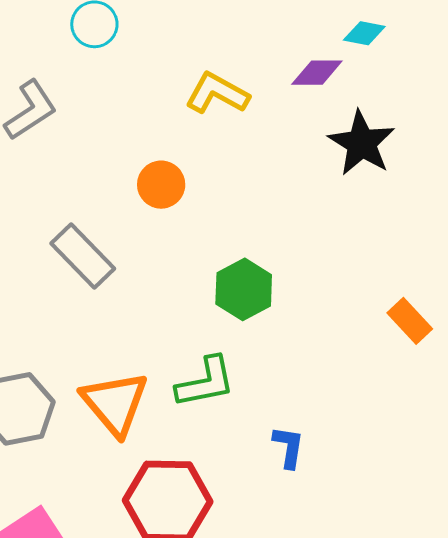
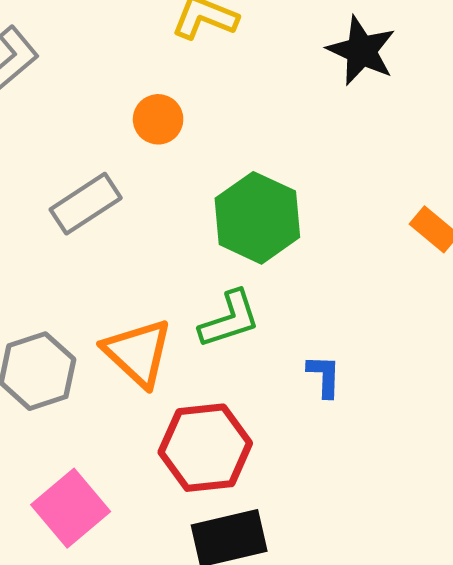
gray rectangle: (83, 256) -> (86, 204), turned -72
green hexagon: (244, 289) -> (257, 218), size x1.4

